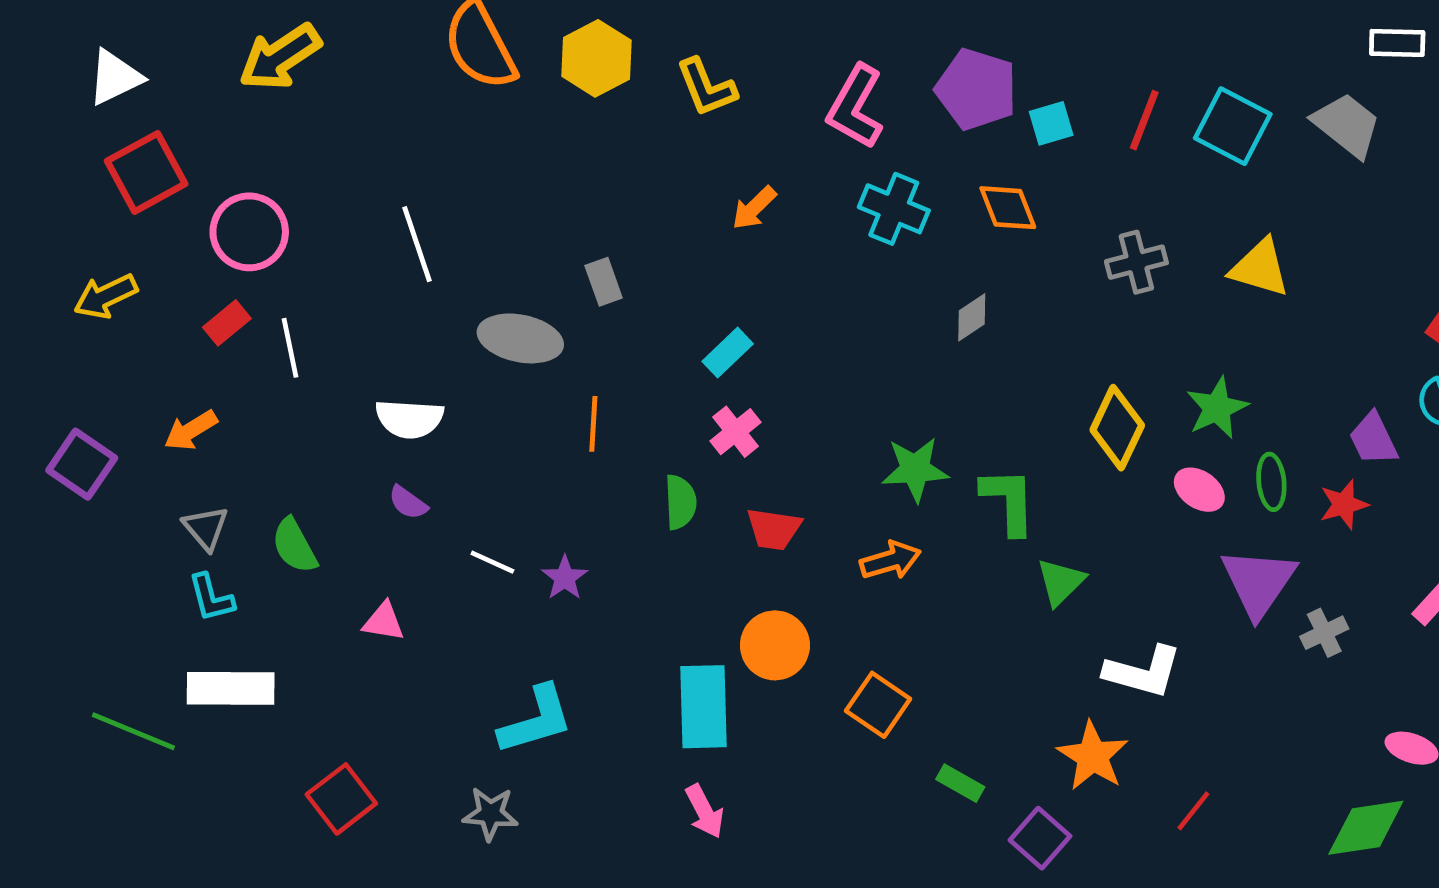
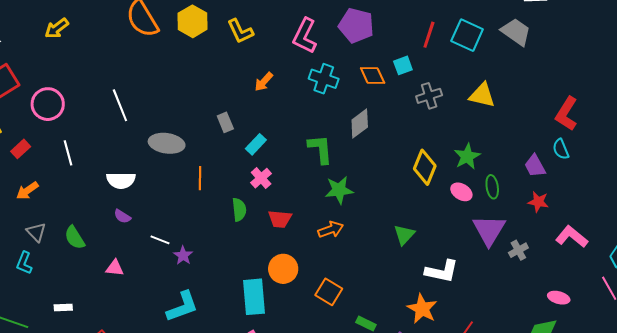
yellow arrow: (280, 57) -> (57, 28), size x0.7
cyan square: (1051, 123) -> (403, 65), moved
gray rectangle: (604, 282) -> (225, 122), moved
gray diamond: (972, 317) -> (360, 123), size x1.4
red rectangle: (227, 323) -> (21, 149), moved
green L-shape: (1009, 501) -> (320, 149), moved
red star: (1344, 504) -> (538, 202), moved, turned 30
purple star: (565, 578) -> (183, 255), moved
cyan L-shape: (211, 598) -> (24, 263), moved, turned 40
white rectangle: (231, 688) -> (63, 307), moved, size x0.5

